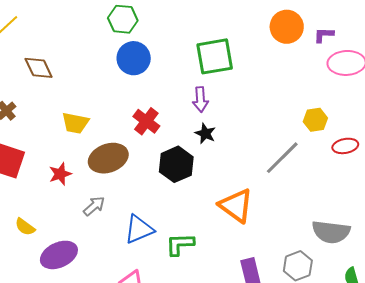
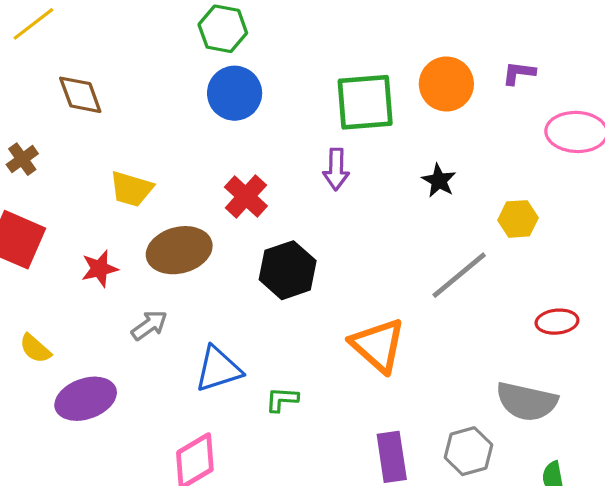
orange circle: (287, 27) -> (446, 84), moved
purple L-shape: (324, 35) -> (519, 73), moved
black star: (205, 133) -> (439, 181), moved
red ellipse: (345, 146) -> (557, 322), moved
green L-shape: (180, 244) -> (282, 399), size x0.7

